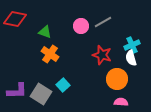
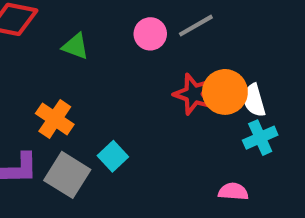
cyan cross: (132, 45) -> (260, 138), moved
orange cross: (50, 54) -> (55, 119), moved
orange circle: (117, 79) -> (225, 92), moved

